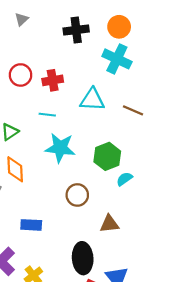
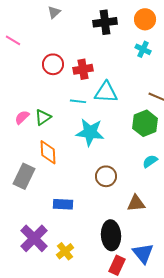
cyan cross: (117, 59) -> (143, 49), size x0.6
cyan triangle: (92, 100) -> (106, 92), moved
green hexagon: (107, 156) -> (145, 123), moved

